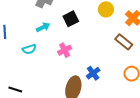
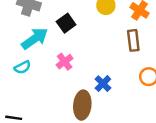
cyan arrow: (43, 27) -> (35, 39), size x1.6
brown rectangle: (124, 42) -> (133, 40), turned 54

